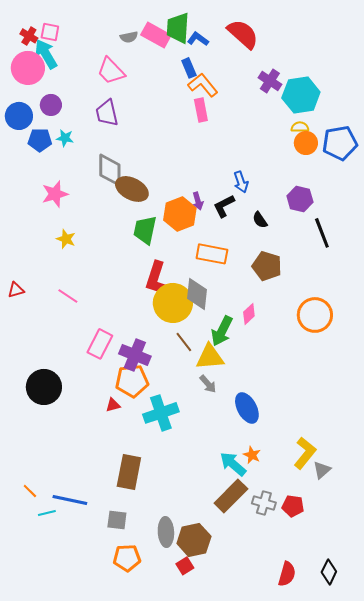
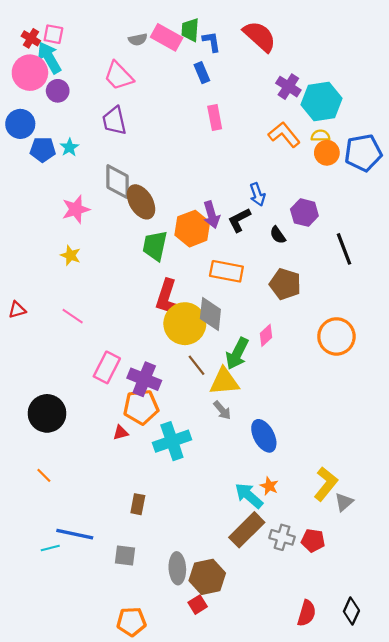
green trapezoid: (178, 28) -> (190, 30), size x0.7
blue L-shape: (198, 39) -> (212, 42), turned 45
orange L-shape: (203, 85) -> (284, 135), moved
purple circle: (51, 105) -> (58, 91), moved
cyan star: (65, 138) -> (69, 147), turned 30
brown ellipse: (132, 189) -> (141, 202), turned 32
pink star: (55, 194) -> (76, 209), moved
purple hexagon: (300, 199) -> (304, 213), moved
purple arrow: (198, 201) -> (212, 215), size x1.4
brown rectangle: (129, 472) -> (138, 504), size x0.6
orange line: (30, 491) -> (44, 475), moved
orange pentagon: (127, 558) -> (131, 622), moved

